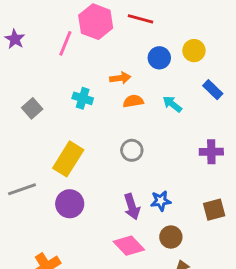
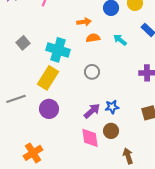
cyan cross: (83, 98) -> (58, 50), moved, size x1.6
purple arrow: (132, 207) -> (92, 111), turned -114
brown circle: (171, 237) -> (111, 131), moved
pink diamond: (129, 246) -> (90, 138), turned 35

